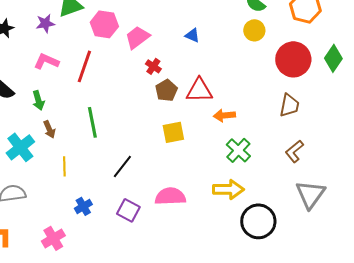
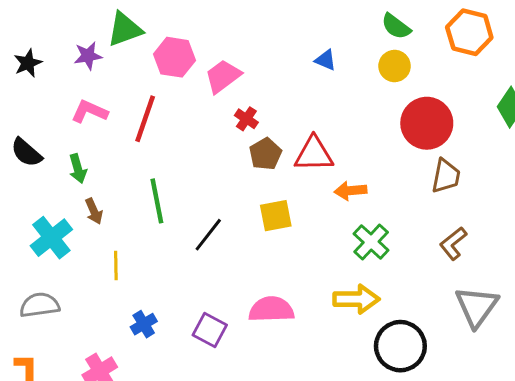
blue triangle: (192, 35) -> (326, 60), moved
red circle: (293, 59) -> (427, 123), moved
black line: (122, 166) -> (208, 235), moved

